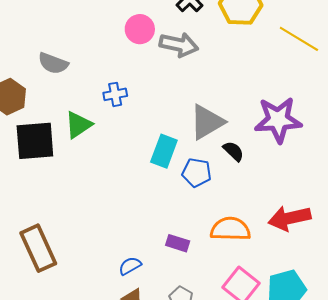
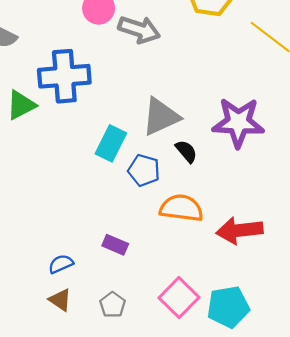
blue cross: (115, 94) -> (64, 76), size x2.0
orange semicircle: (230, 229) -> (181, 208), moved

